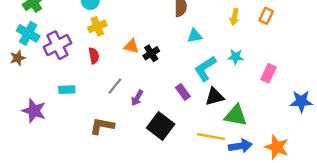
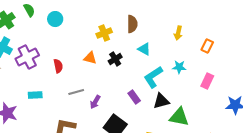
orange rectangle: (266, 16) -> (207, 46), moved
yellow cross: (97, 26) -> (104, 33), moved
cyan triangle: (195, 36) -> (144, 49), turned 40
black cross: (151, 53) -> (115, 59), moved
gray line: (115, 86) -> (76, 92), turned 35

